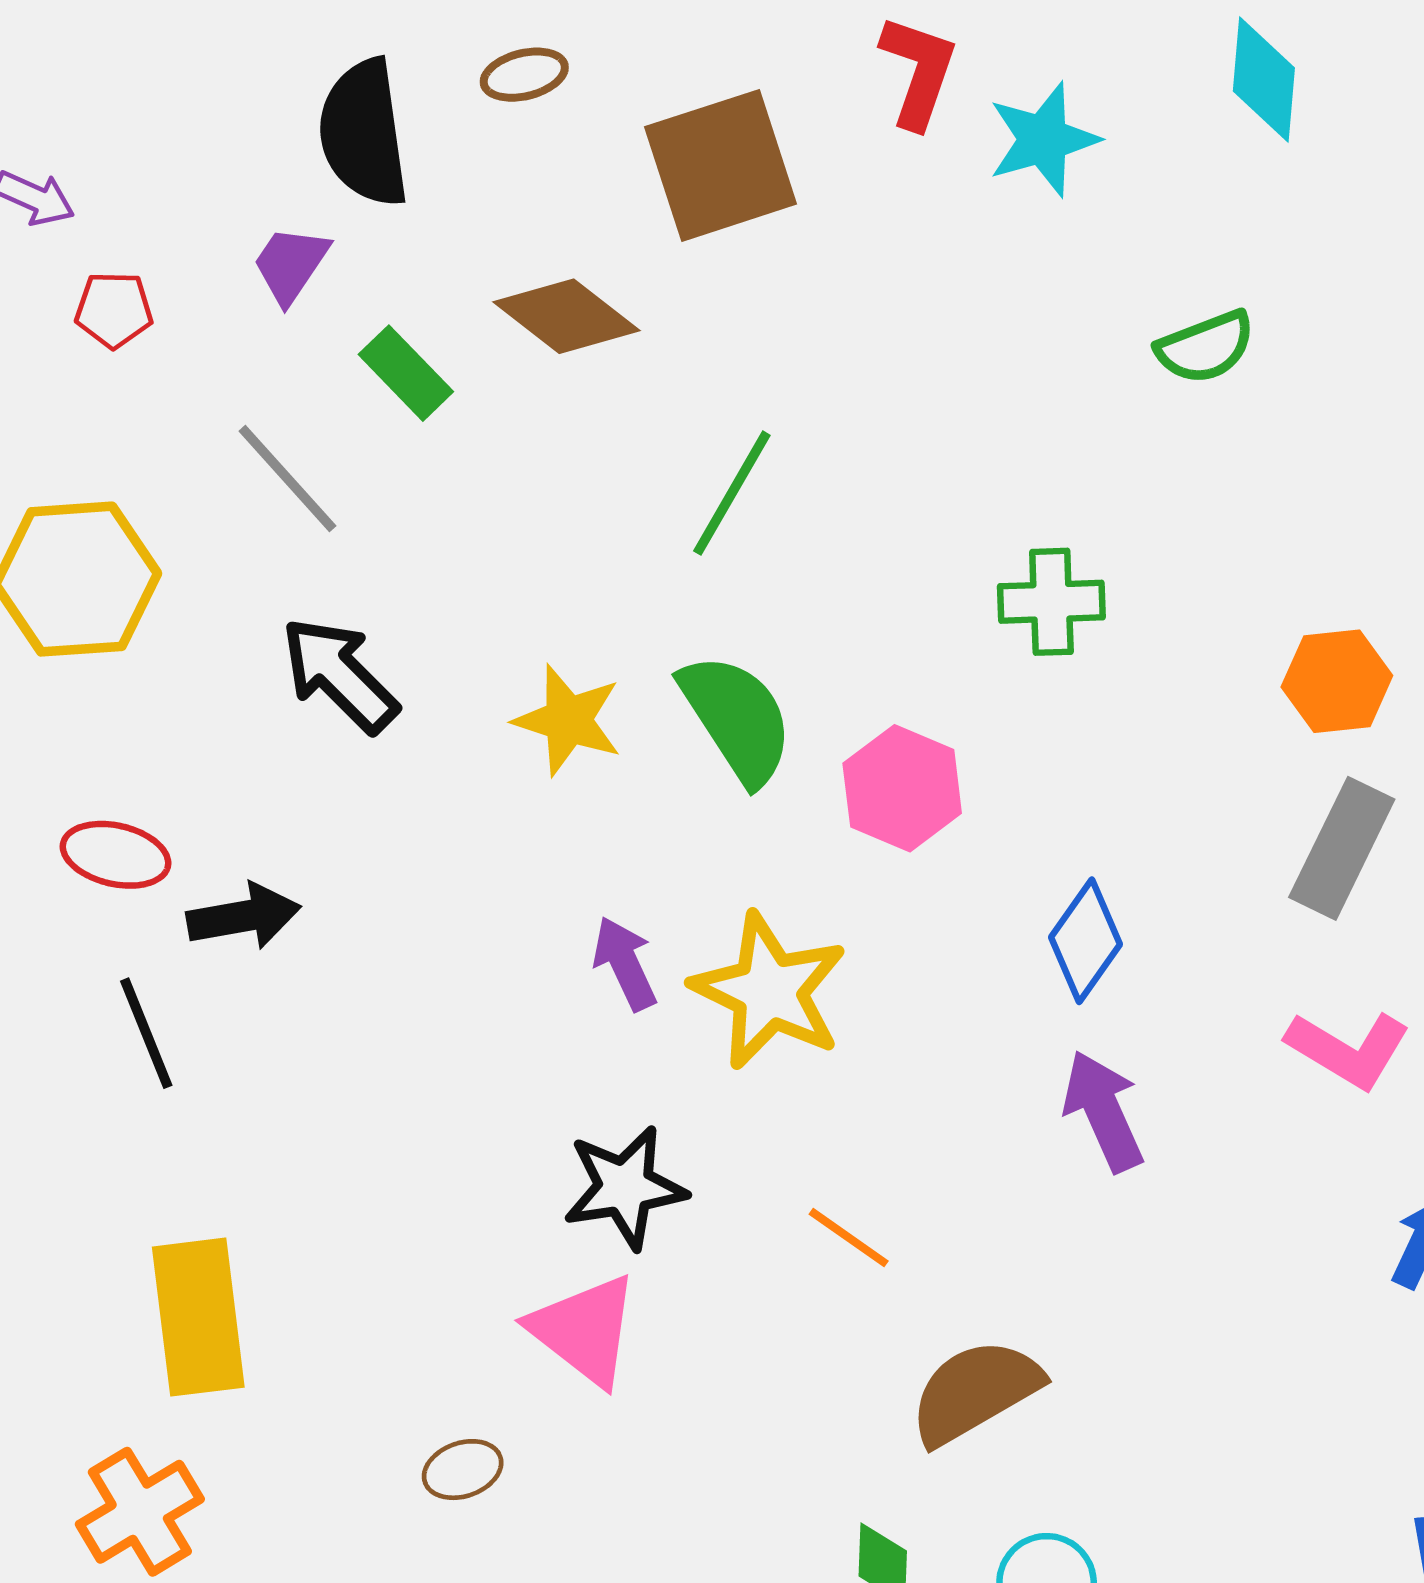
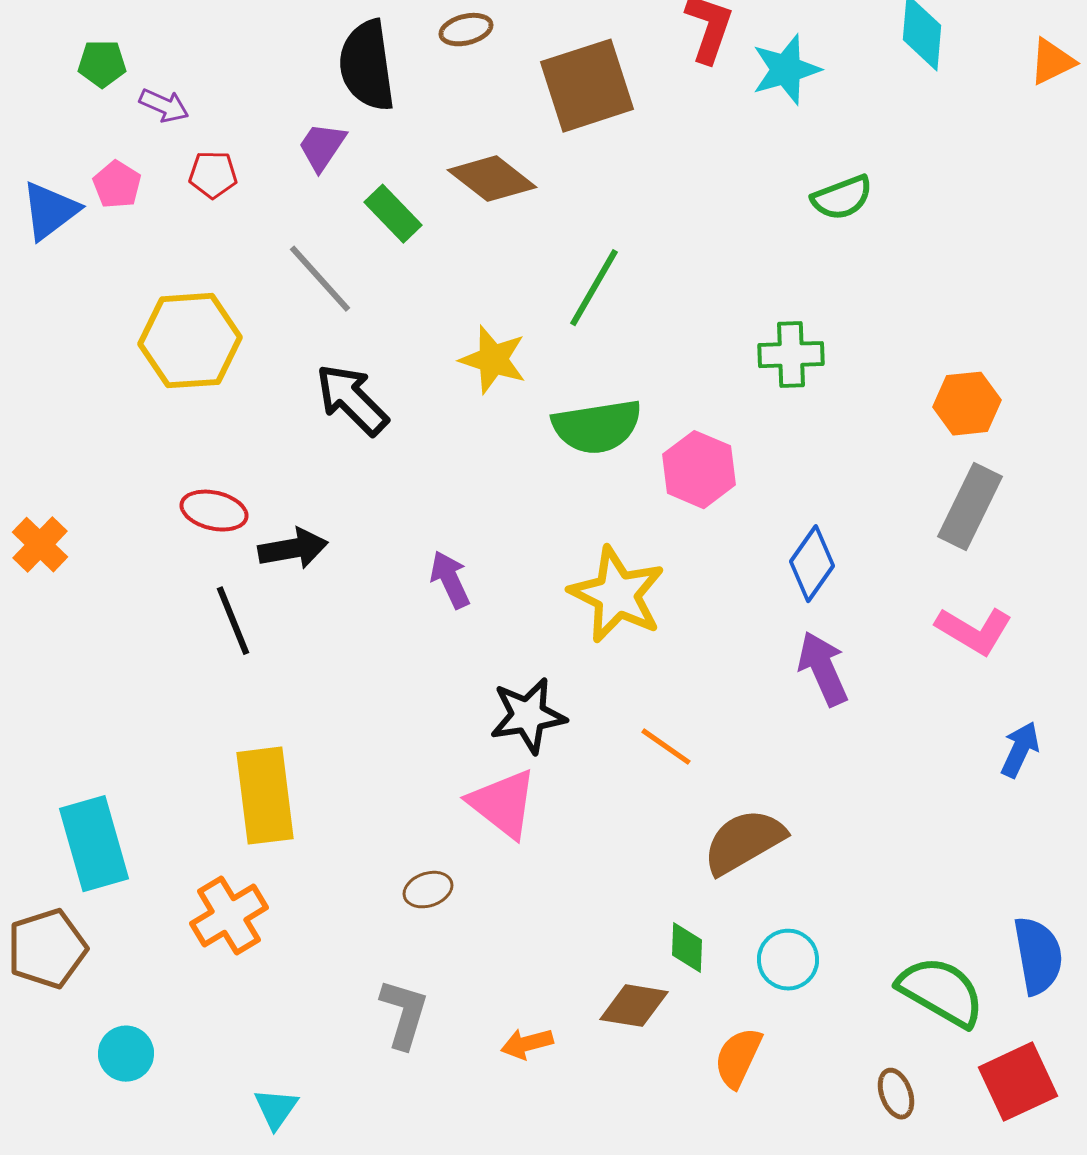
green semicircle: (1206, 347) -> (842, 198), moved
green semicircle: (737, 719) -> (597, 427), turned 114
yellow star: (568, 720) -> (493, 360), moved
purple arrow: (625, 963) -> (450, 580), moved

